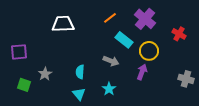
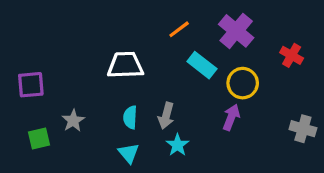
white trapezoid: (63, 24) -> (125, 65), moved
gray arrow: (111, 61) -> (166, 116), moved, turned 84
green square: (24, 85) -> (39, 138), turned -32

